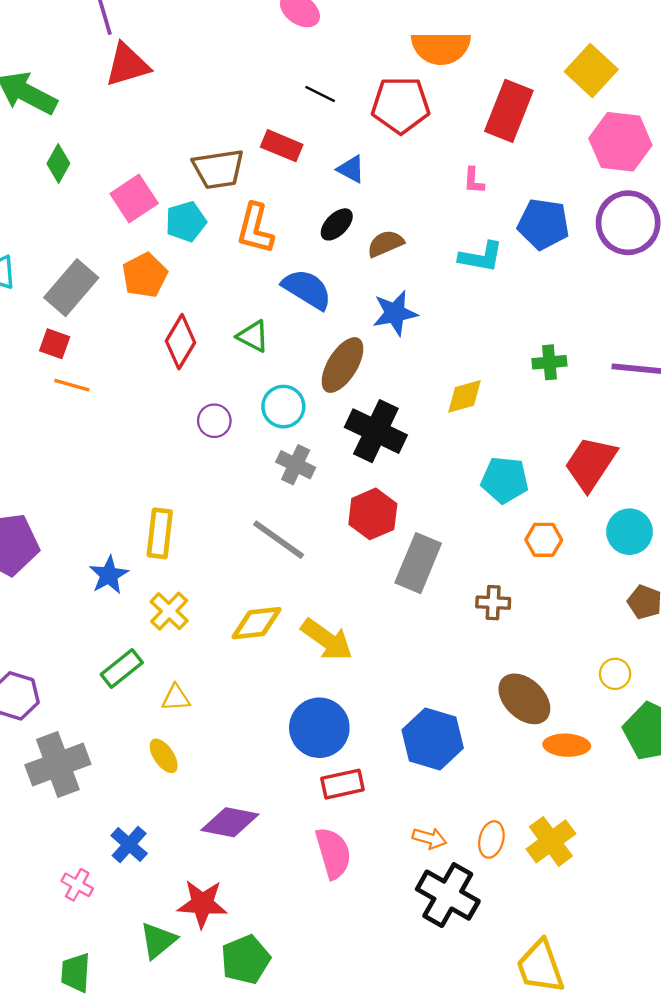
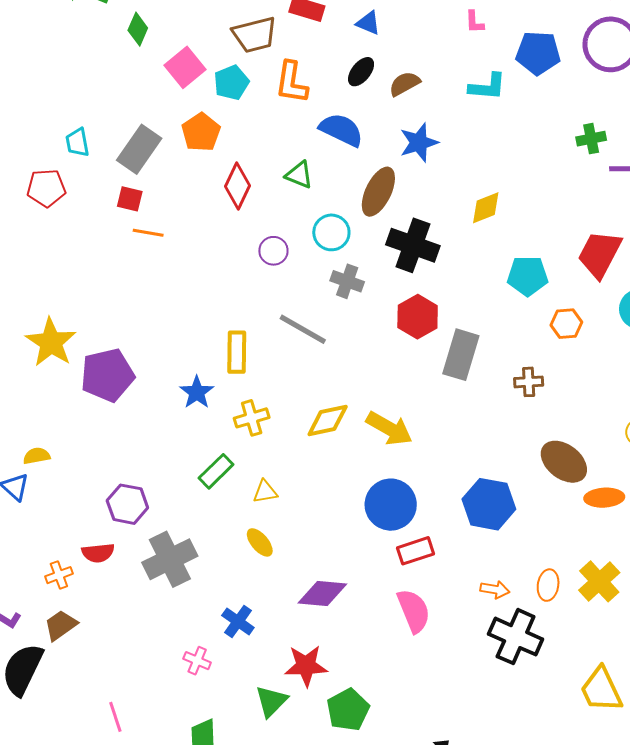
green diamond: (58, 164) -> (138, 29), moved
green cross: (549, 362) -> (591, 139), moved
gray line: (279, 540) -> (303, 329), moved
yellow cross: (169, 611) -> (252, 418), turned 36

